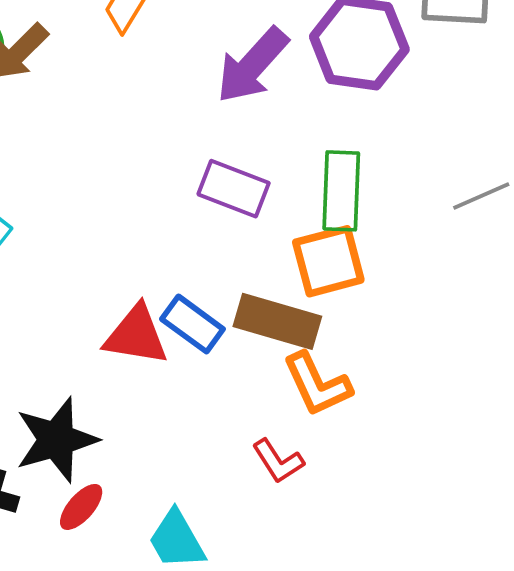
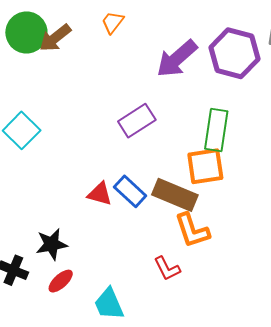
purple rectangle: (234, 189) -> (137, 121), moved, turned -60
red triangle: (136, 335) -> (100, 194), size x0.7
black star: (56, 440) -> (52, 244), size x0.7

